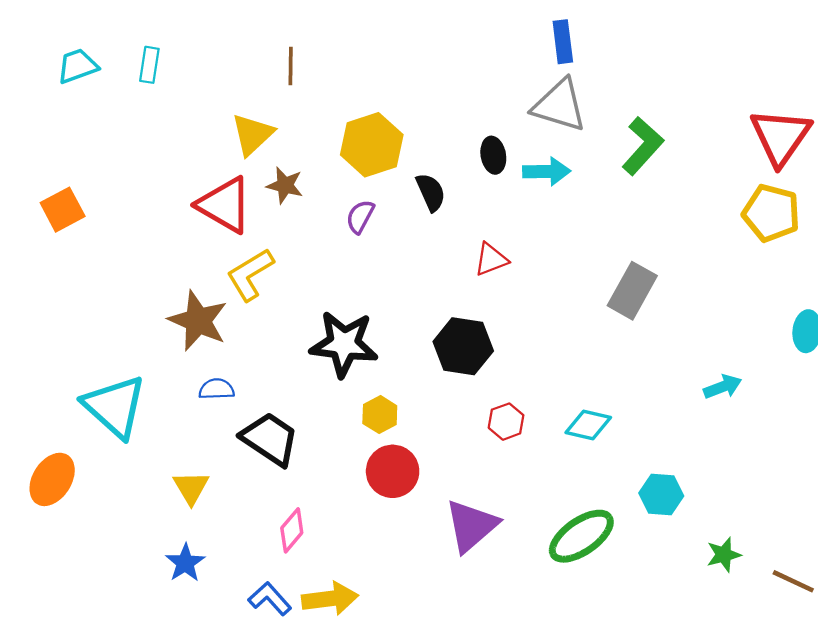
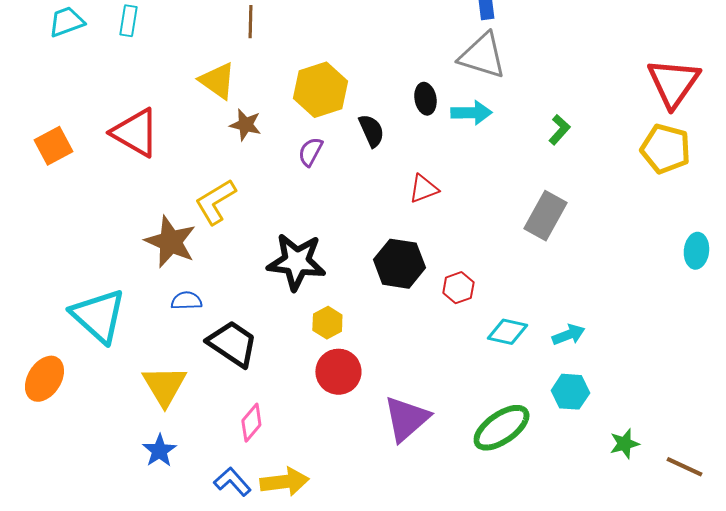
yellow triangle: (252, 134) -> (217, 81), turned -42
green L-shape: (643, 146) -> (559, 130), moved, size x0.6
red triangle: (225, 205) -> (135, 133), moved
cyan arrow: (723, 387) -> (568, 335), moved
red hexagon: (506, 422) -> (458, 288), moved
yellow triangle: (191, 488) -> (164, 386), size x1.4

